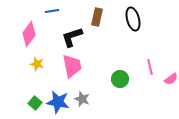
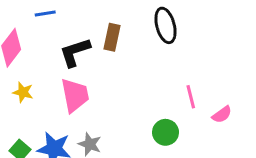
brown rectangle: (97, 17) -> (112, 37), moved
green circle: (120, 79) -> (165, 132), moved

